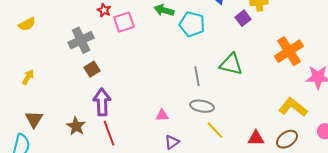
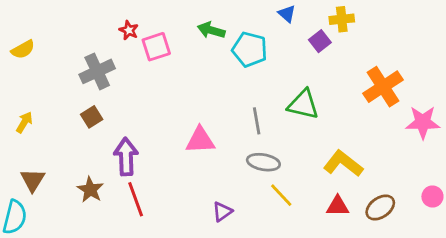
brown square: (92, 69) -> (92, 117), moved
yellow L-shape: (293, 107) -> (343, 164), moved
pink triangle: (162, 115) -> (200, 140), moved, size x1.6

